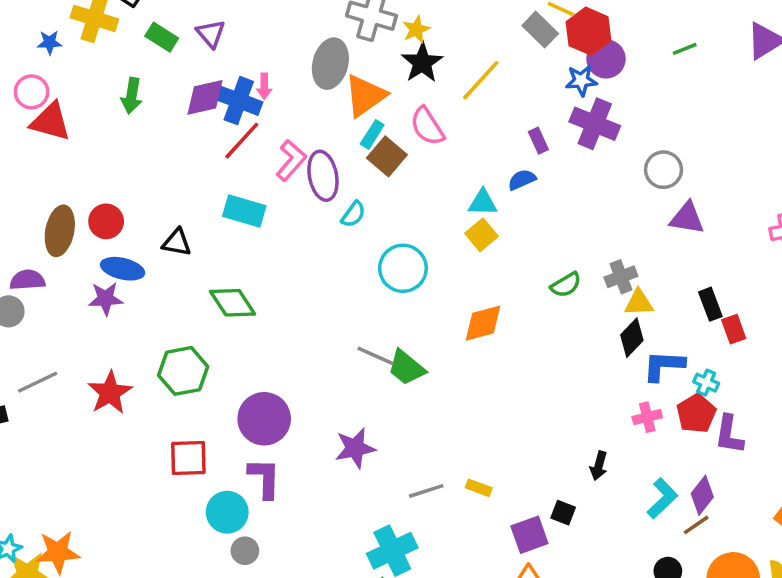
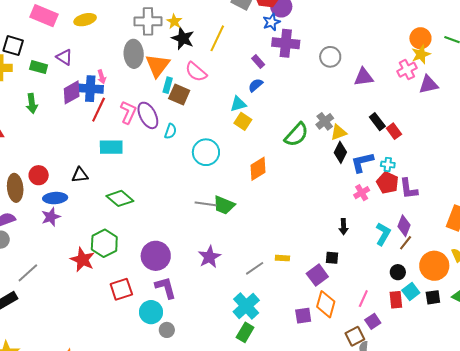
purple triangle: (687, 218) -> (364, 77), moved
green semicircle: (566, 285) -> (296, 135), size x1.5
red star: (110, 393) -> (82, 260), moved

